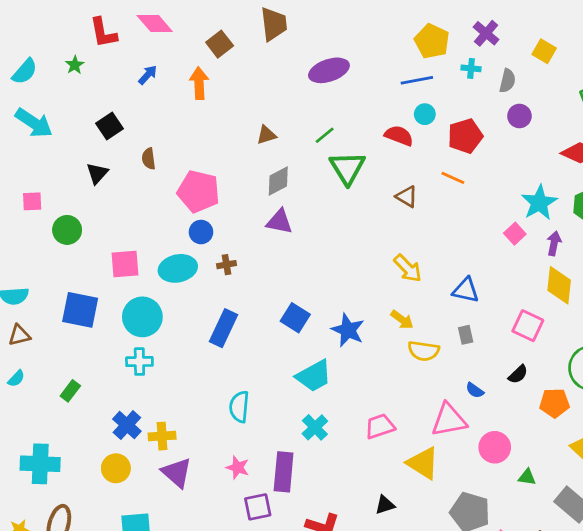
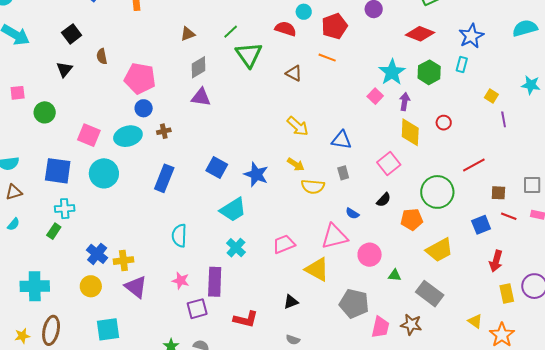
pink square: (125, 264) -> (89, 135), turned 30
pink square: (528, 326) -> (389, 163), turned 30
cyan cross: (139, 362) -> (65, 209), moved

